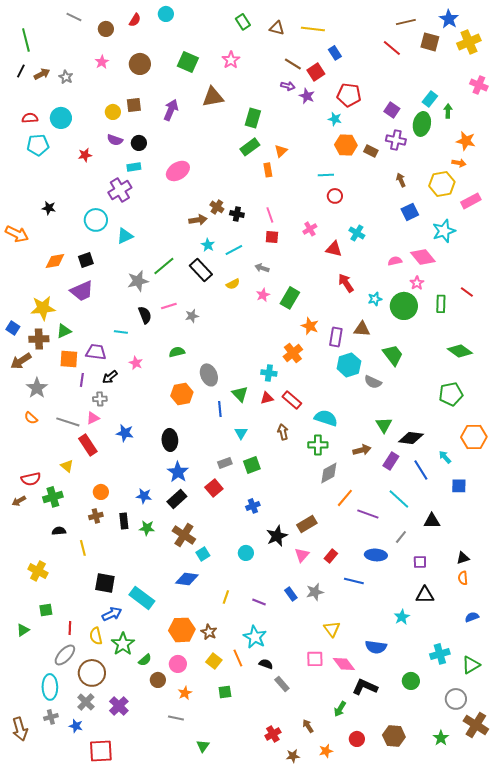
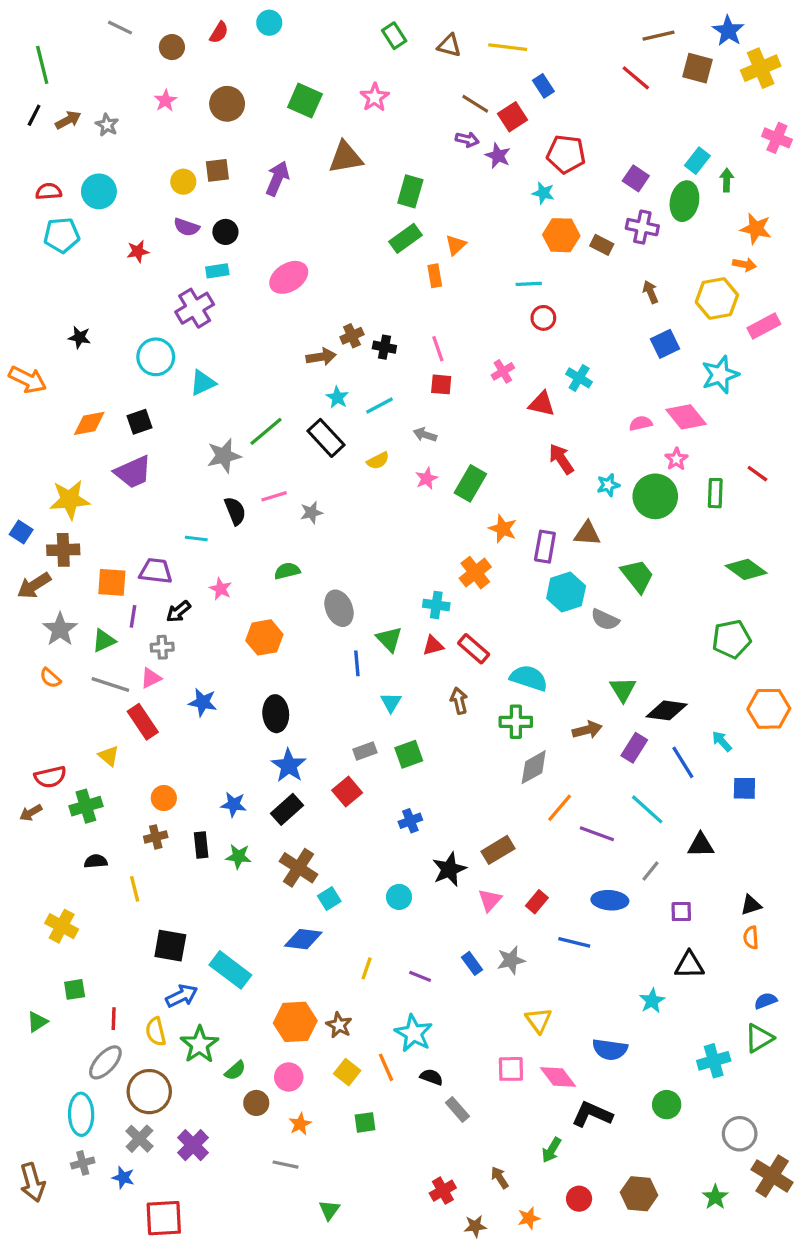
brown cross: (217, 207) -> (352, 336), turned 32
green triangle: (64, 331) -> (104, 641), moved
orange hexagon: (182, 394) -> (264, 637), moved
green triangle: (471, 665) -> (759, 1038), moved

